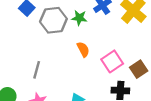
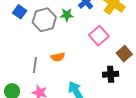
orange semicircle: (83, 49) -> (58, 57), moved, turned 112
pink square: (112, 61) -> (99, 36), moved

